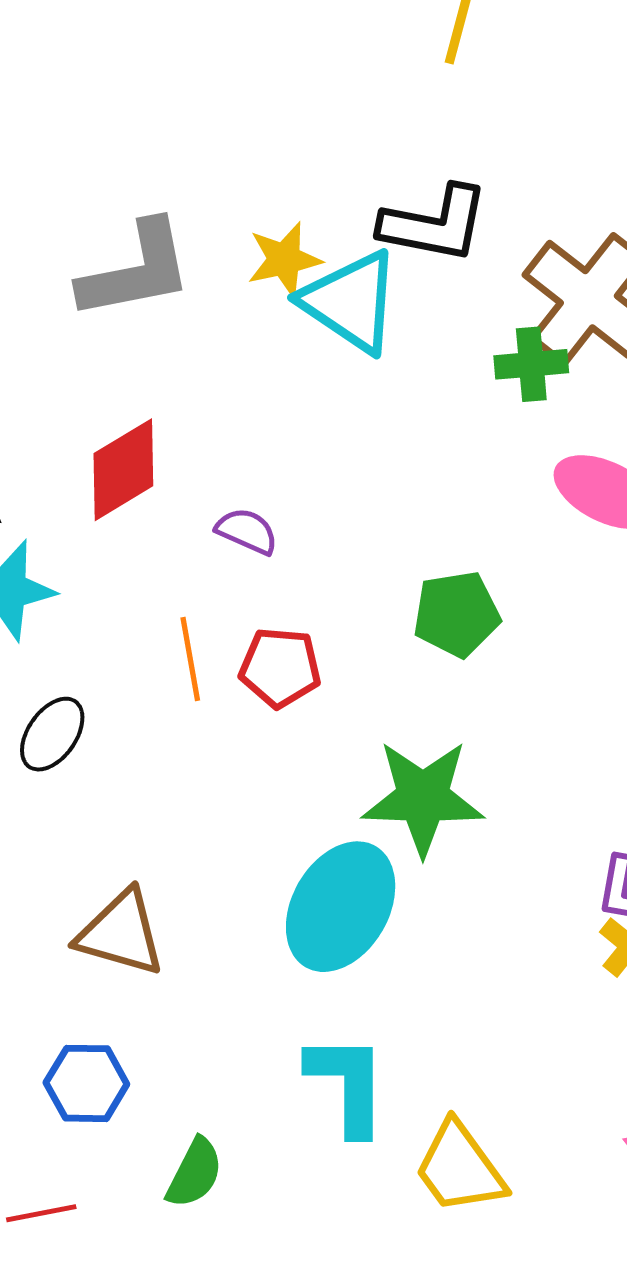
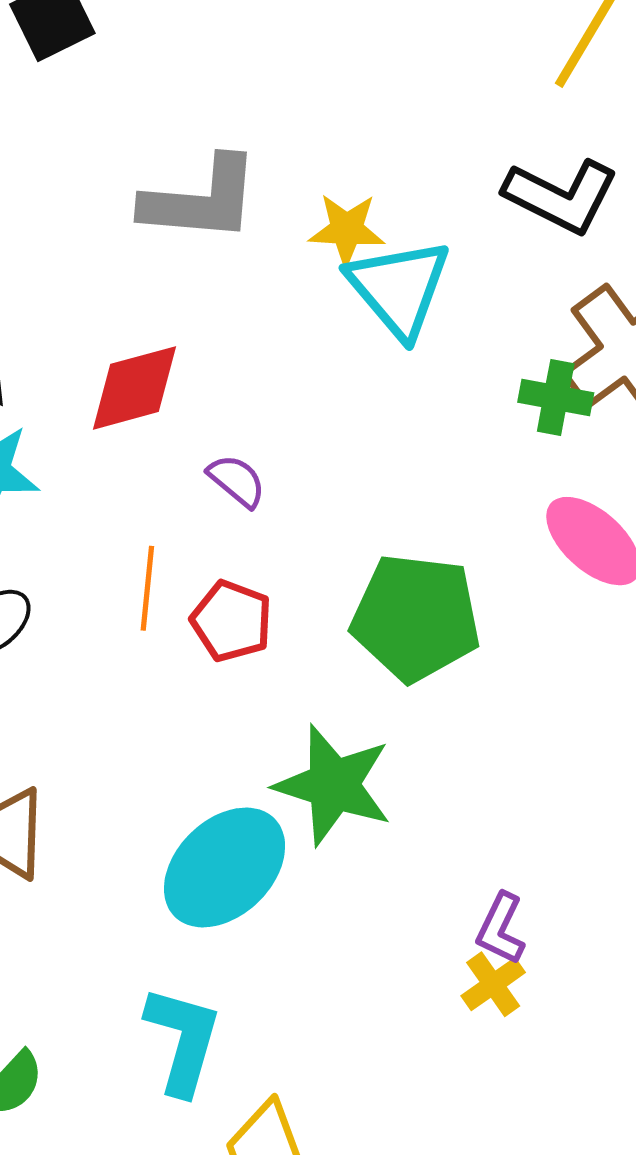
black L-shape: (434, 224) -> (561, 196), moved
green pentagon: (457, 614) -> (416, 618), size x1.5

